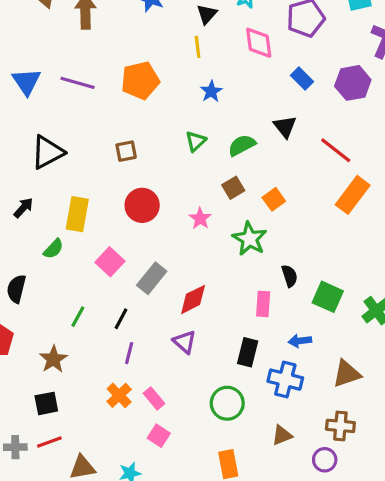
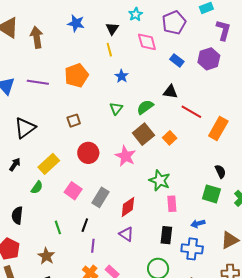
black triangle: (285, 127) -> (170, 92), turned -35
red line: (336, 150) -> (191, 112), moved
brown square: (233, 188) -> (143, 134), size x1.5
yellow rectangle: (77, 214) -> (49, 164), turned 45
pink star: (200, 218) -> (125, 156), size x1.5
green star: (250, 239) -> (160, 180), moved
black semicircle: (290, 276) -> (220, 171), moved
green line: (78, 317) -> (58, 227), turned -40

